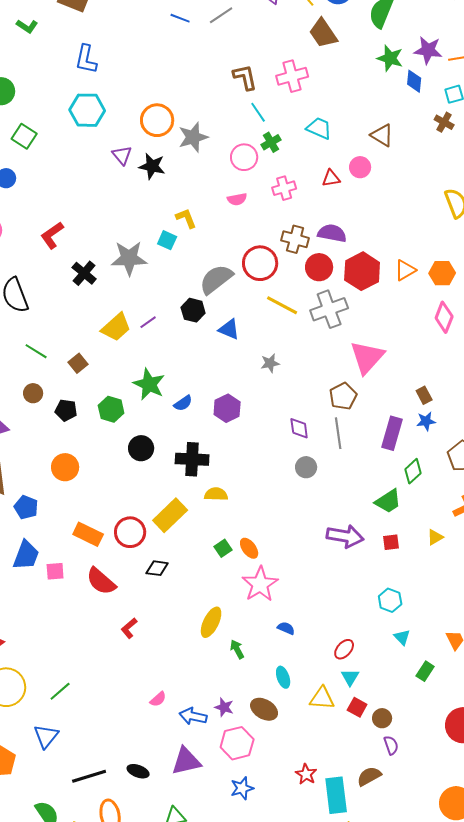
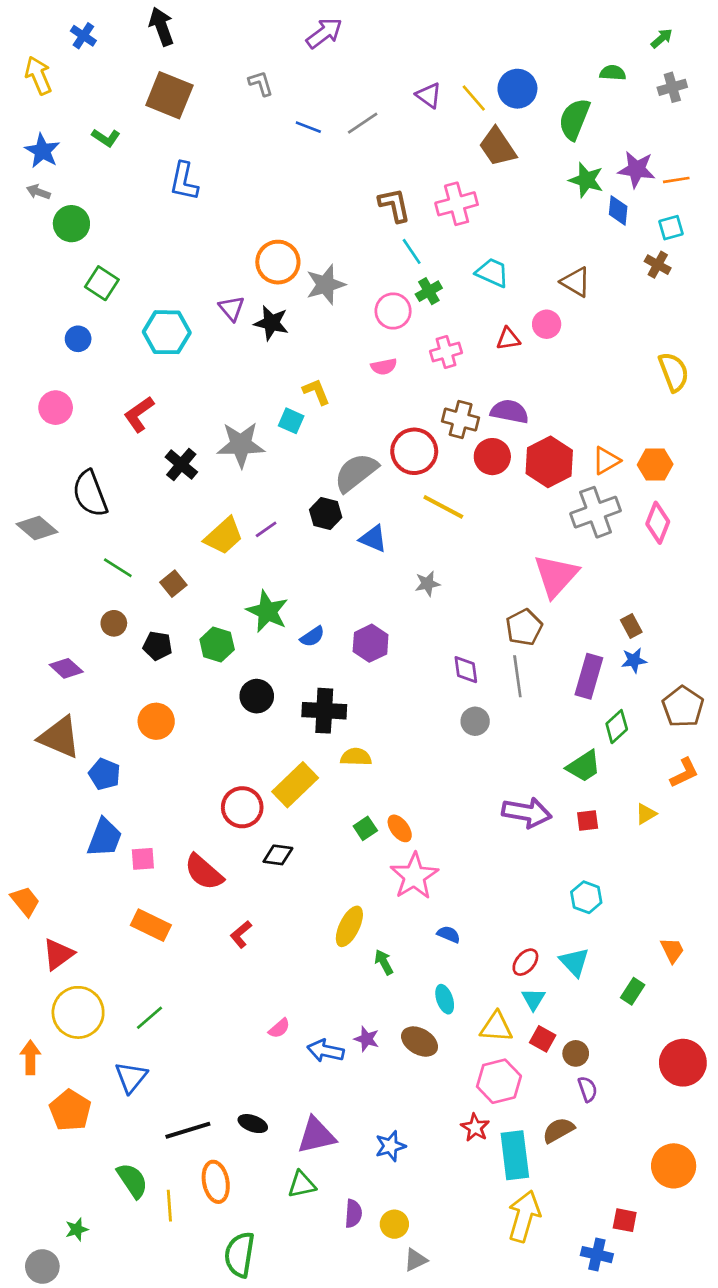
cyan hexagon: (87, 110) -> (167, 332), moved
gray cross: (329, 309) -> (596, 512), moved
orange rectangle: (88, 534) -> (151, 925), moved
cyan triangle: (402, 637) -> (574, 962), moved, size x1.4
pink hexagon: (237, 743) -> (499, 1081), moved
purple triangle: (186, 761) -> (316, 1135), moved

